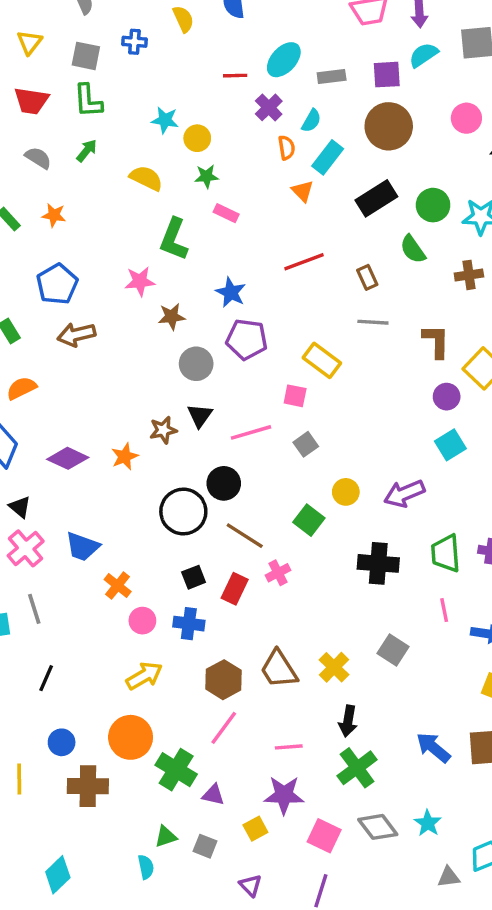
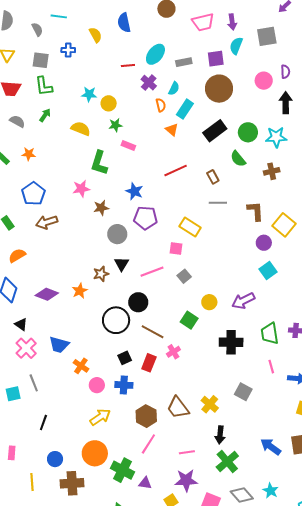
cyan semicircle: (423, 55) -> (236, 46), turned -30

